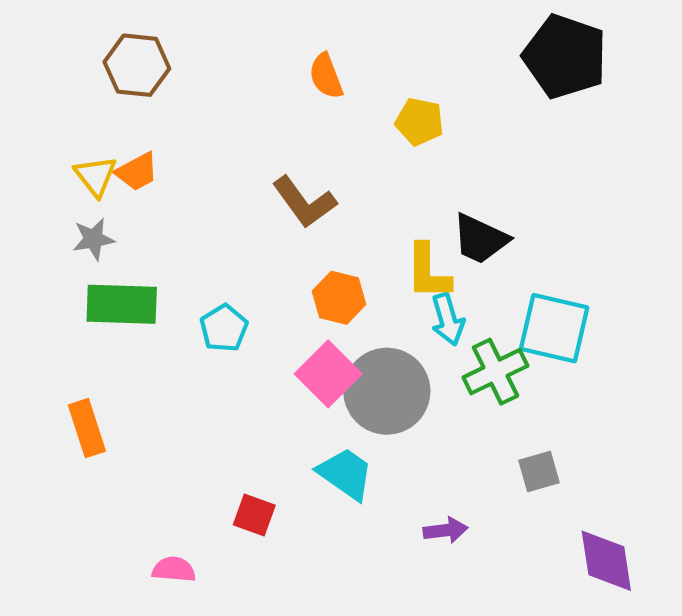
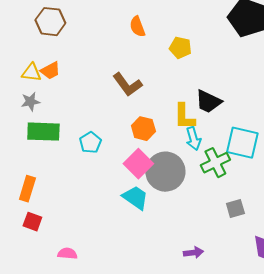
yellow triangle: (96, 176) -> (31, 73), turned -45
orange rectangle: (87, 428) -> (27, 189), turned 35
cyan trapezoid: (346, 474) -> (135, 198), moved
red square: (254, 515) -> (32, 222), moved
purple arrow: (446, 530) -> (193, 253), moved

